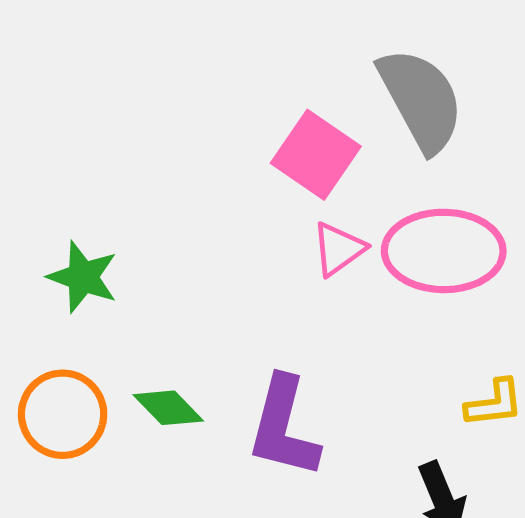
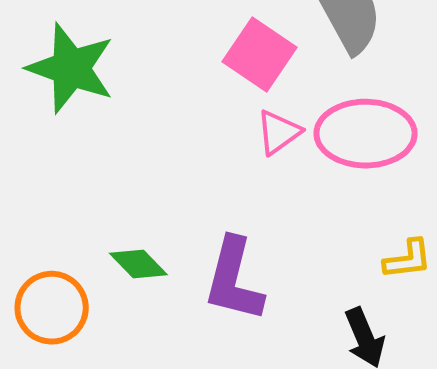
green star: (83, 277) -> (71, 68), moved, size x1.5
orange circle: (63, 414) -> (52, 308), moved

